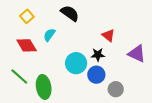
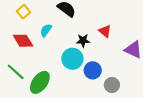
black star: (98, 55) -> (83, 41), moved
green ellipse: (44, 87) -> (40, 82), turned 45

